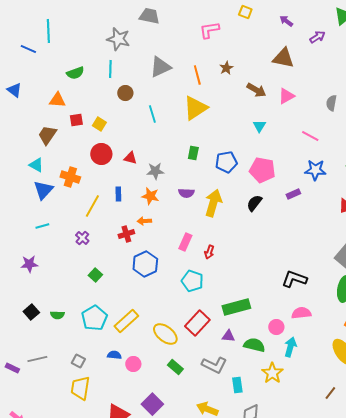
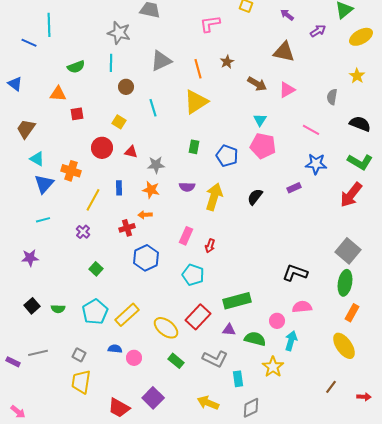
yellow square: (99, 124) -> (119, 122), moved
brown trapezoid: (47, 135) -> (26, 129), moved
blue pentagon: (226, 162) -> (227, 156), turned 30
pink pentagon: (262, 170) -> (263, 146), moved

